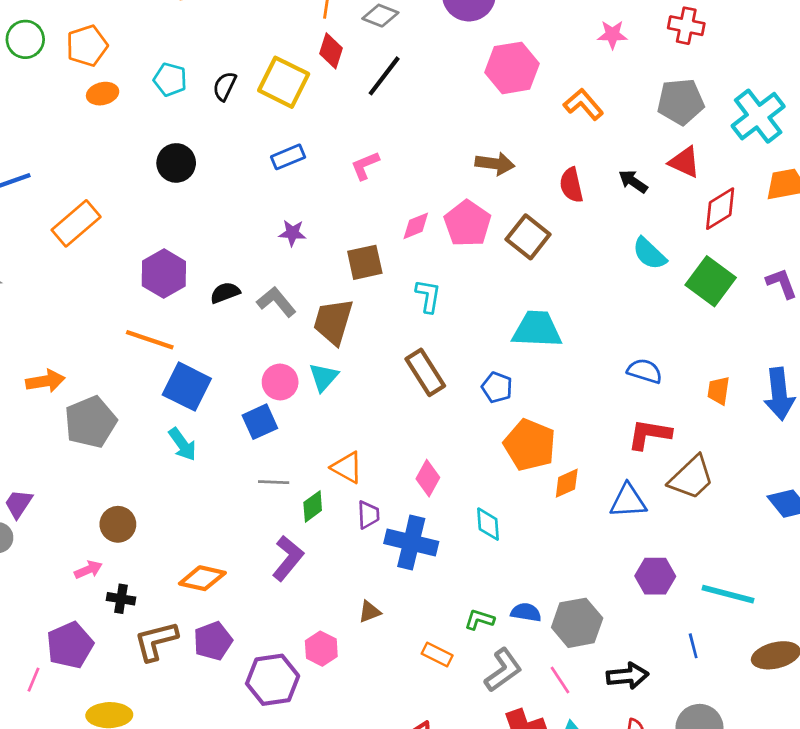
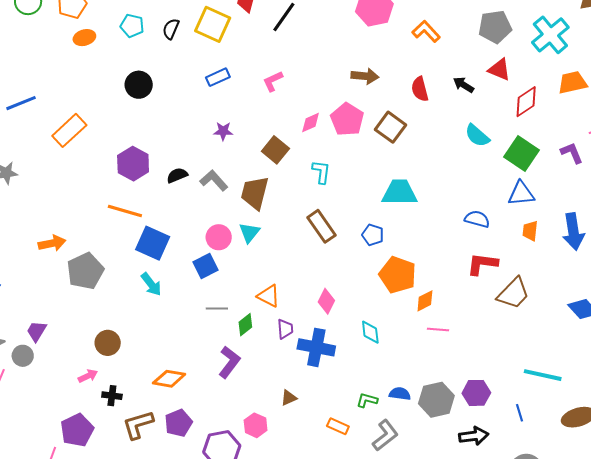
brown square: (365, 262) -> (275, 150), turned -36
blue triangle: (628, 501) -> (521, 194), moved
purple hexagon: (655, 576) -> (476, 393), moved
pink line: (560, 680) -> (438, 329), moved, turned -50

